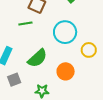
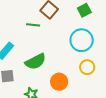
cyan circle: (65, 32) -> (82, 40), moved

